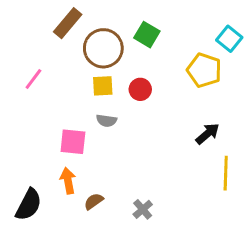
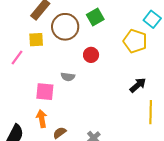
green square: (147, 35) -> (95, 17), turned 30
pink line: (33, 79) -> (17, 57), moved
yellow square: (103, 86) -> (36, 40), moved

